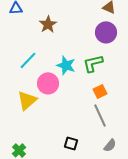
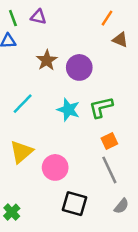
purple circle: (106, 32) -> (79, 67), moved
pink circle: (48, 83) -> (55, 167), moved
black square: (71, 143) -> (74, 204), size x1.5

